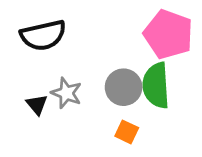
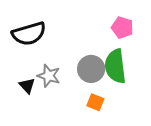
pink pentagon: (168, 34) -> (122, 28), size x0.6

